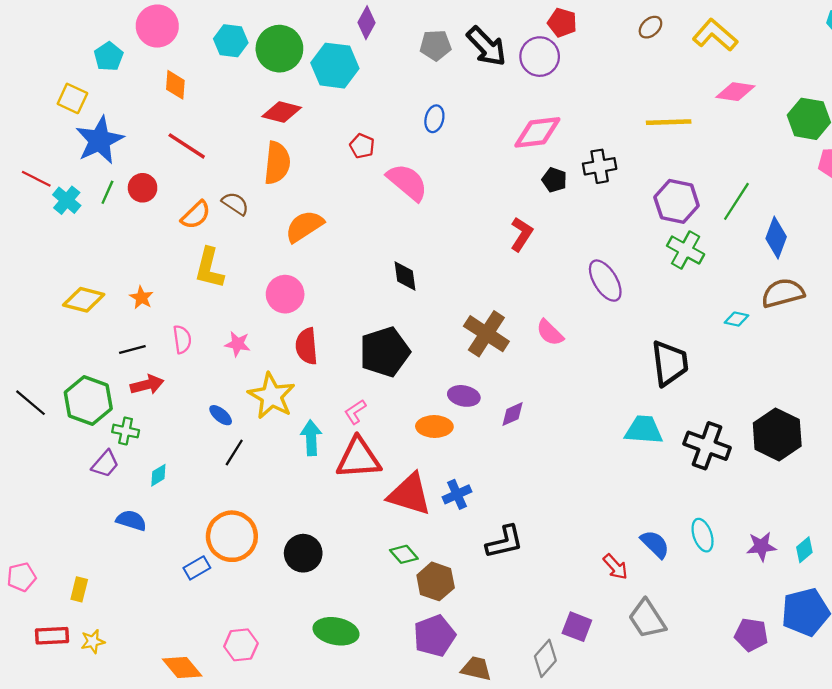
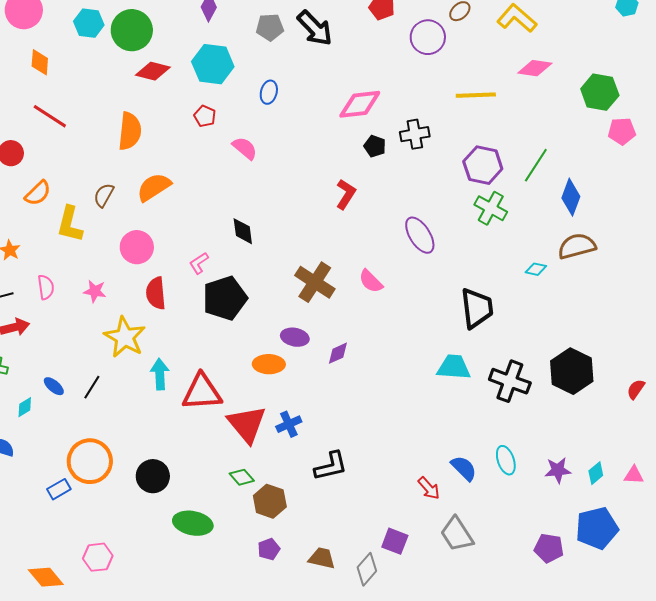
purple circle: (540, 57) -> (428, 37), moved
cyan hexagon: (335, 66) -> (213, 64), moved
red diamond: (282, 112) -> (153, 71), moved
pink semicircle: (407, 182) -> (245, 148), size x0.7
brown semicircle: (235, 204) -> (104, 195), moved, turned -95
orange semicircle: (196, 215) -> (38, 193), moved
pink L-shape: (355, 412) -> (199, 263), moved
blue ellipse: (221, 415) -> (54, 386), moved
red triangle: (410, 494) -> (247, 424), turned 33
green ellipse: (336, 631) -> (193, 523), moved
purple pentagon: (434, 636) -> (269, 549), size x0.6
brown trapezoid: (476, 669) -> (322, 558), moved

